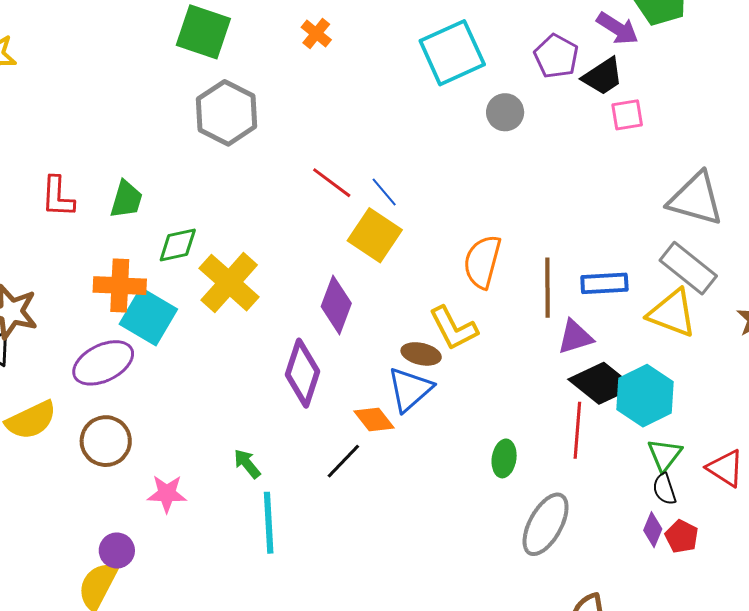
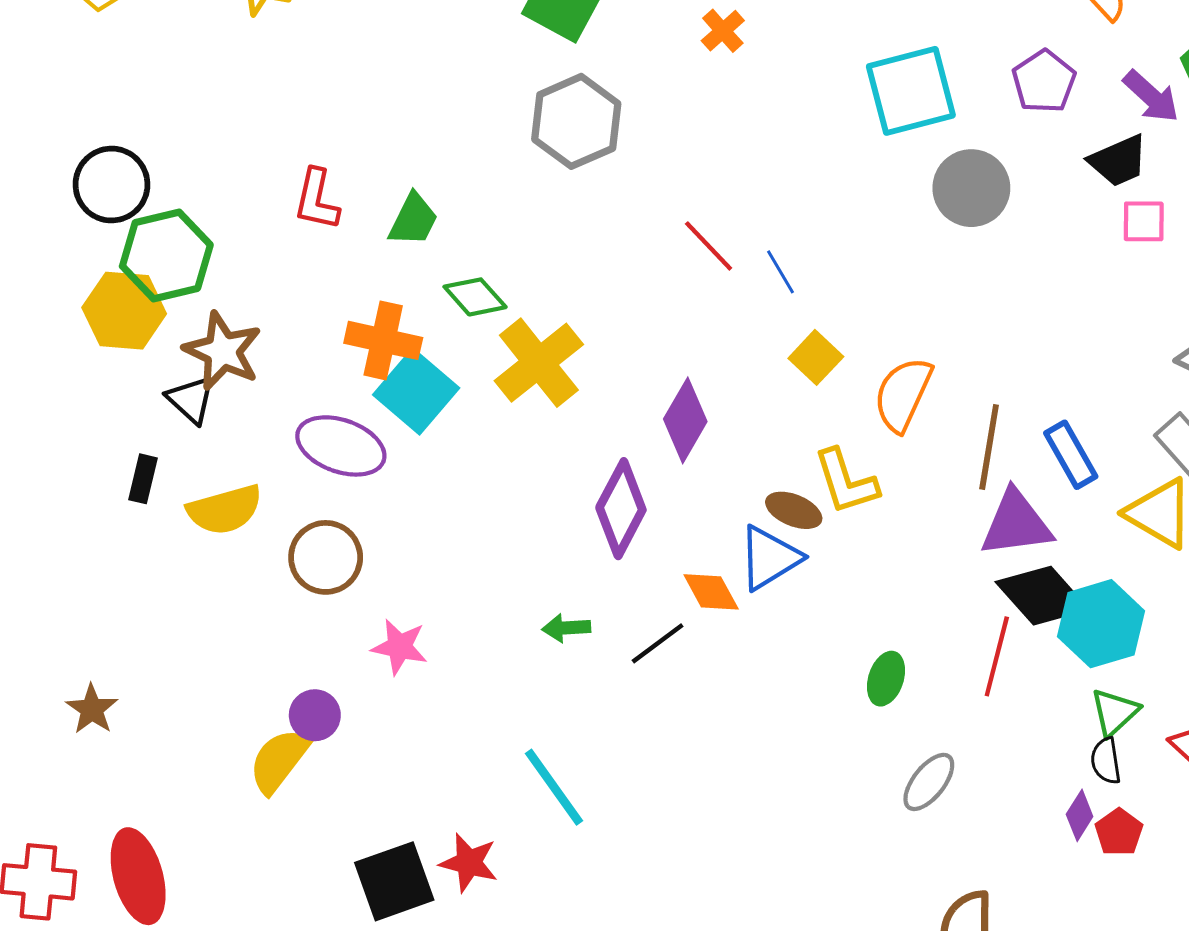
purple pentagon: (556, 56) -> (1044, 81), moved
gray circle: (505, 112) -> (971, 188), size x1.4
yellow square: (375, 235) -> (816, 357), moved, size x0.7
green diamond: (178, 245) -> (475, 297), turned 51
blue rectangle: (604, 283) -> (1071, 455), turned 54
purple triangle: (575, 337) -> (1016, 524), size x1.4
purple ellipse: (103, 363) -> (341, 446), turned 36
green arrow: (247, 464) -> (566, 628), moved, turned -64
cyan line: (269, 523) -> (554, 787), moved, turned -42
gray ellipse: (546, 524) -> (929, 782), size x0.7

